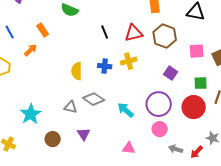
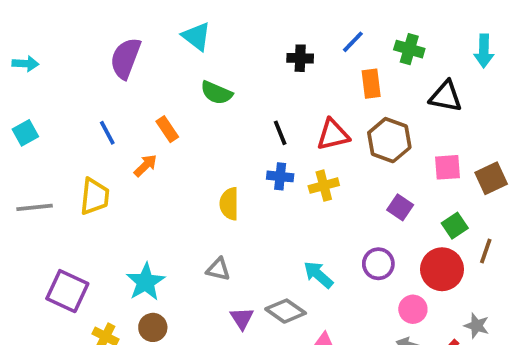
blue cross: (105, 66) -> (280, 176), moved
green square: (201, 83) -> (455, 226), turned -32
gray diamond: (94, 99) -> (286, 311), moved
purple circle: (159, 104) -> (378, 264), size x0.7
pink circle: (160, 129) -> (413, 309), moved
brown circle: (53, 139) -> (153, 327), moved

